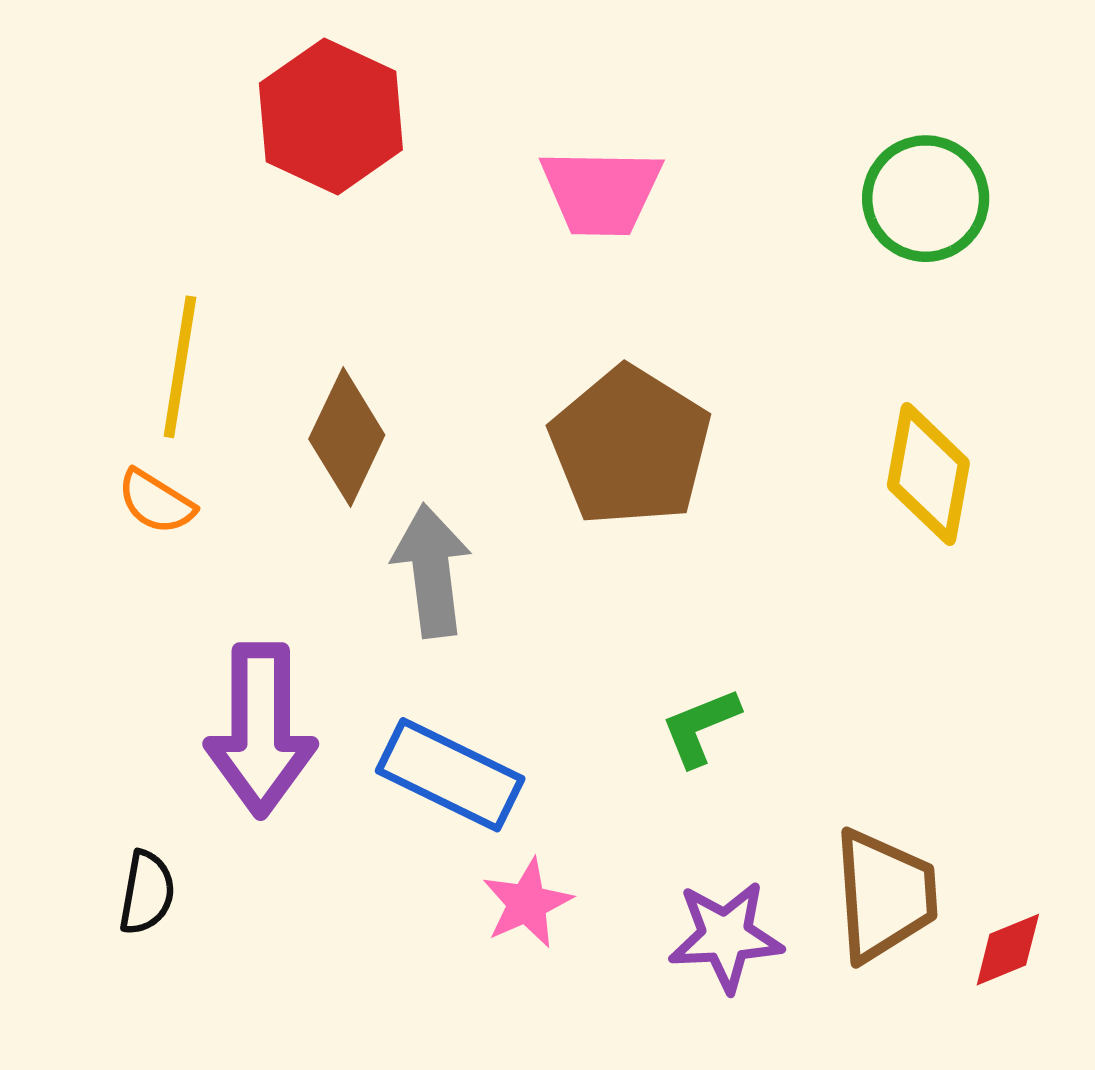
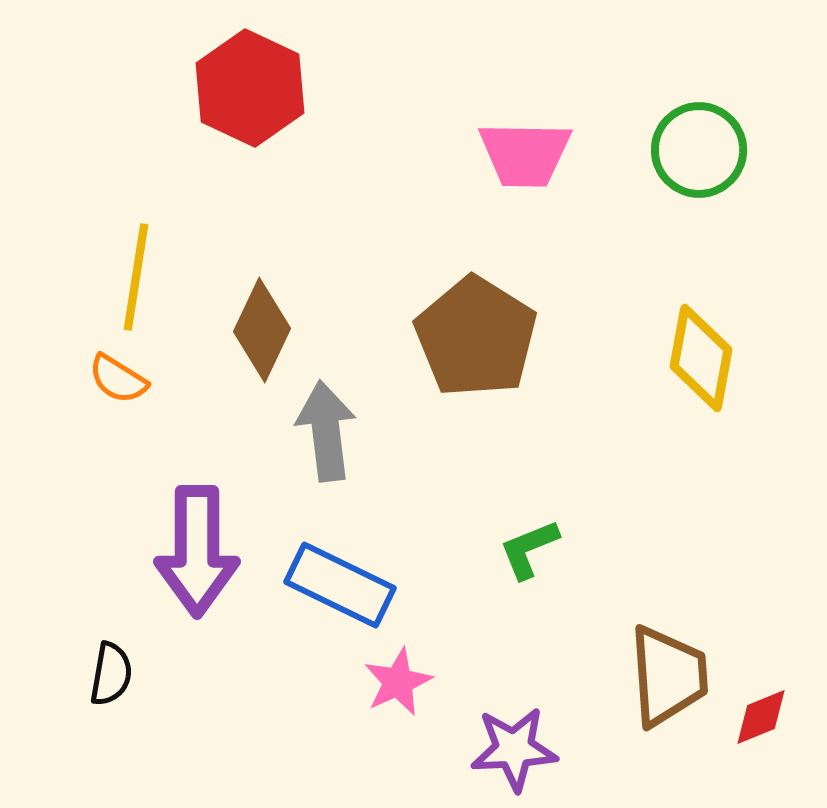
pink trapezoid: (601, 192) -> (525, 154), moved
purple star: (726, 936) -> (514, 749), moved

